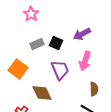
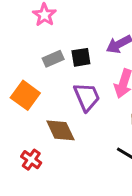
black square: (56, 43) -> (81, 57), turned -32

